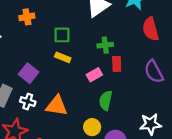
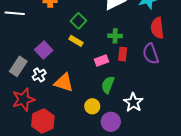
green square: (62, 35) -> (78, 21), turned 35
purple semicircle: (154, 72) -> (151, 54), moved
white cross: (28, 102) -> (39, 75), turned 32
white star: (150, 124) -> (133, 102), moved, turned 30

